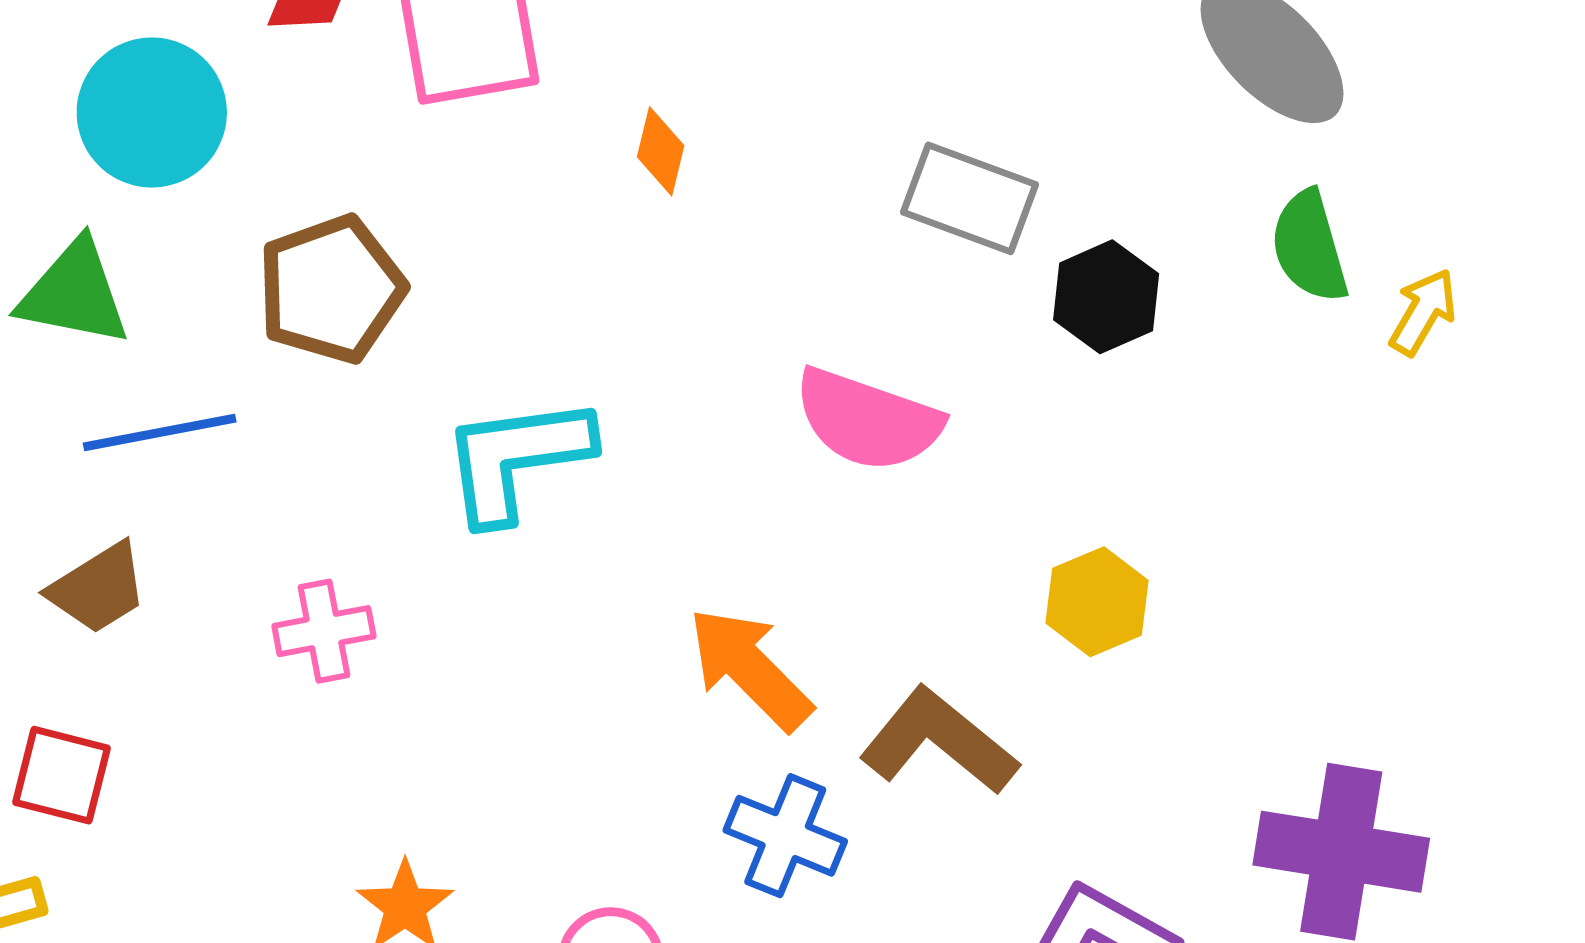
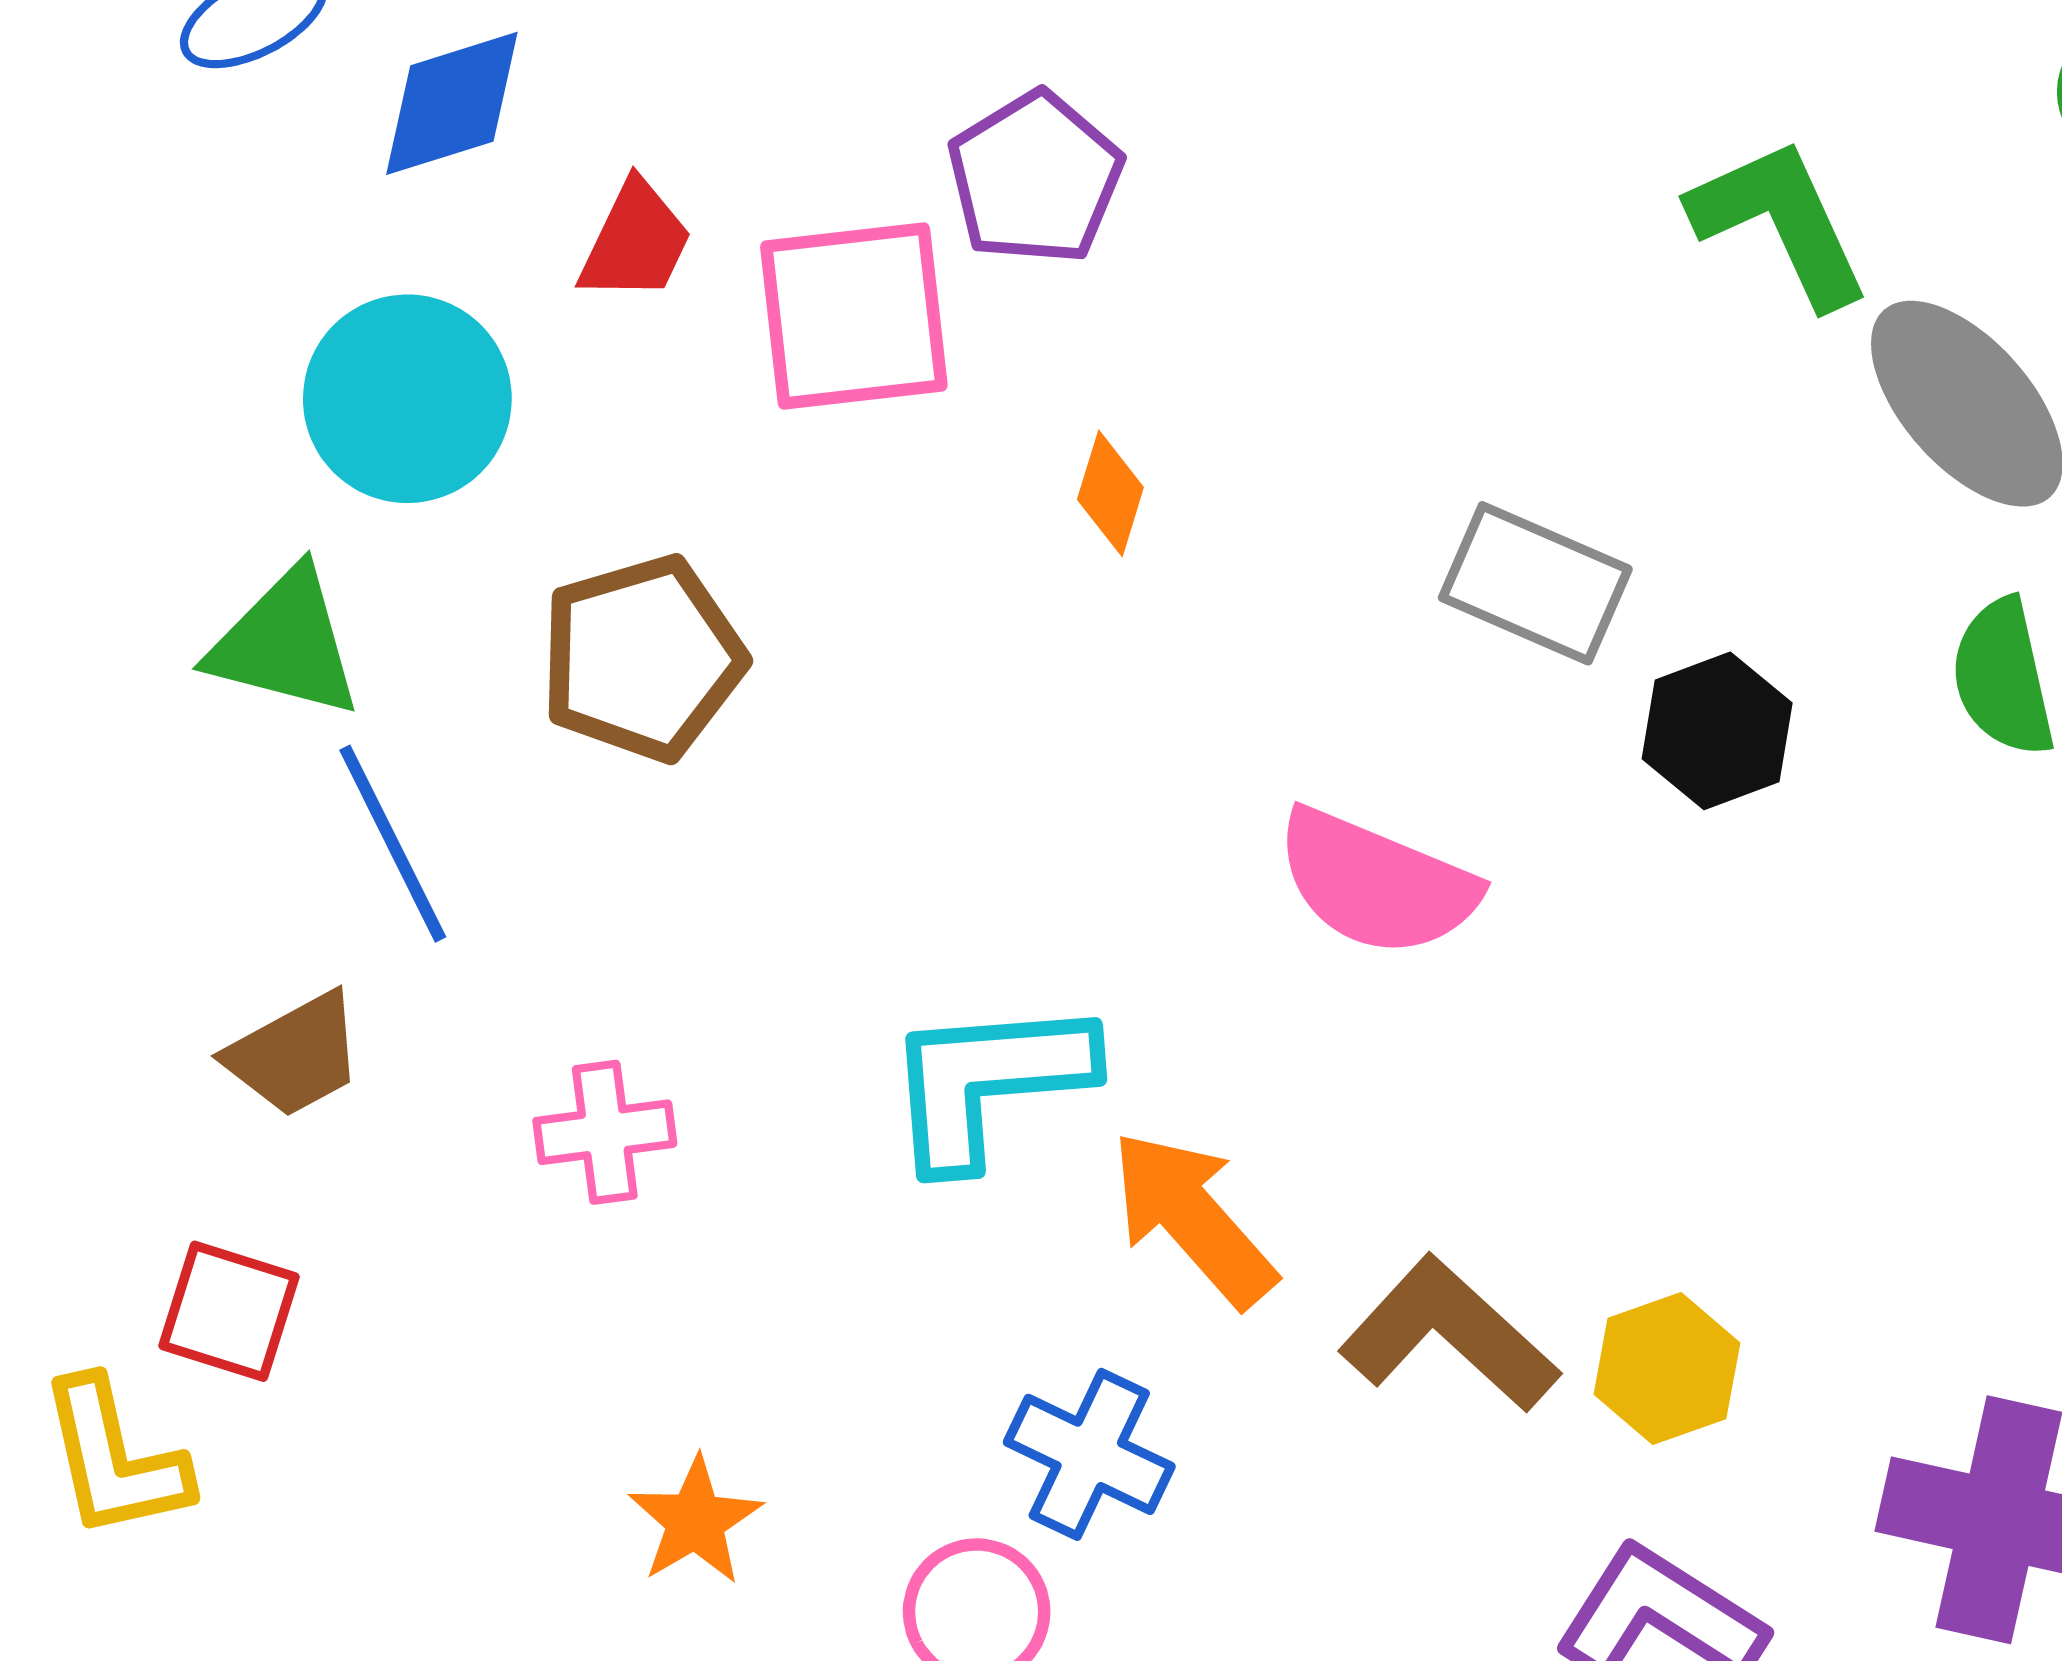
blue line: (160, 433) -> (393, 844), turned 71
cyan L-shape: (517, 459) -> (988, 1082), moved
yellow hexagon: (1097, 602) -> (1667, 1369), moved
blue cross: (785, 836) -> (1089, 1454), moved

